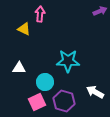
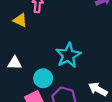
cyan star: (68, 61) -> (68, 55), turned -30

